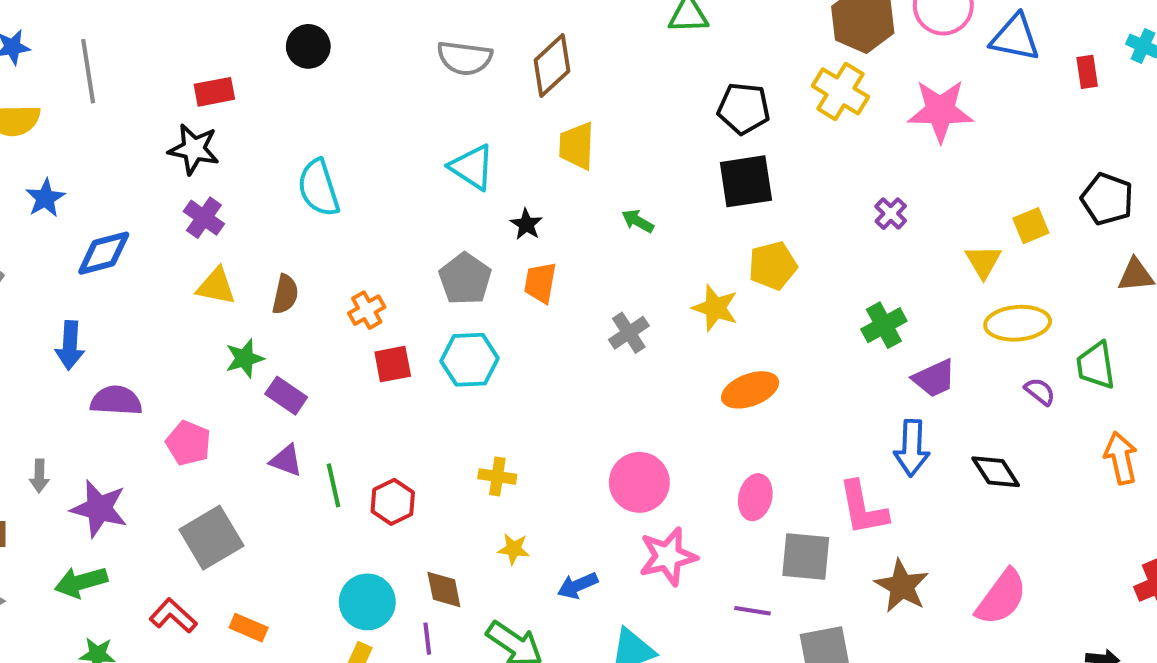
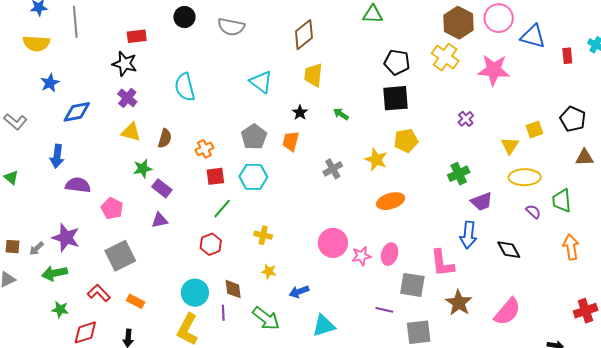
gray semicircle: (465, 58) -> (231, 27), moved
black star: (526, 224) -> (300, 113), moved
purple triangle: (286, 460) -> (160, 220), turned -36
gray arrow: (39, 476) -> (36, 249), moved, turned 42
green line: (333, 485) -> (222, 209), moved, turned 50
pink star: (668, 557) -> (361, 256), moved, size x0.7

